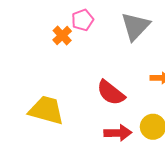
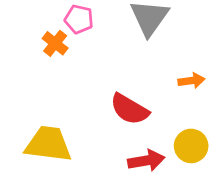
pink pentagon: (83, 20) -> (79, 19), turned -30

